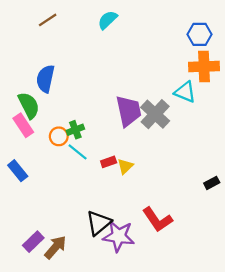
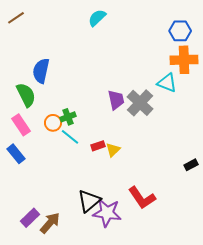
brown line: (48, 20) -> (16, 18), moved
purple trapezoid: (129, 111) -> (116, 100), size x0.7
pink rectangle: (23, 125) -> (21, 125), moved

